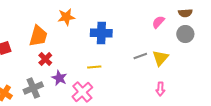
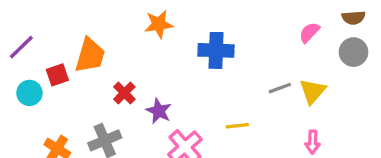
orange trapezoid: (38, 36) -> (90, 55), moved
yellow line: (94, 67) -> (237, 126), moved
purple star: (59, 78) -> (159, 111), moved

